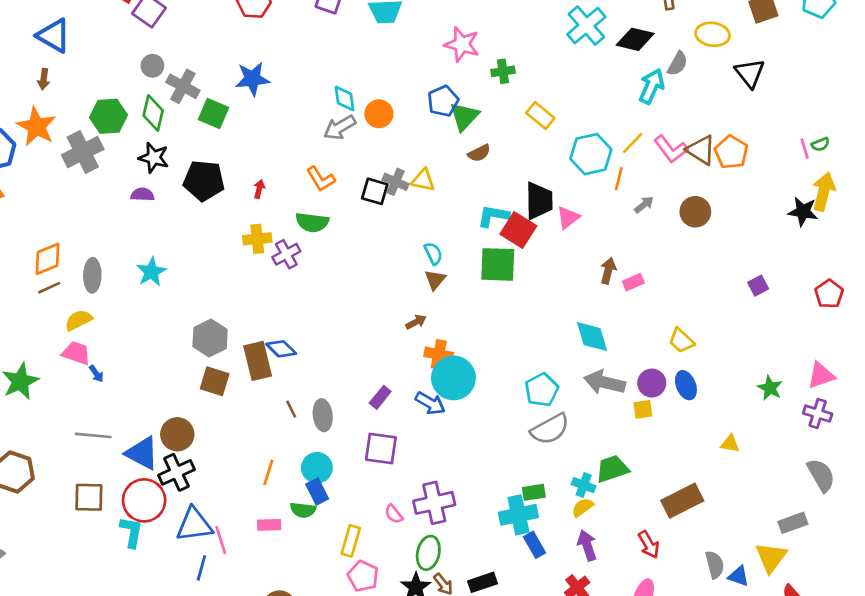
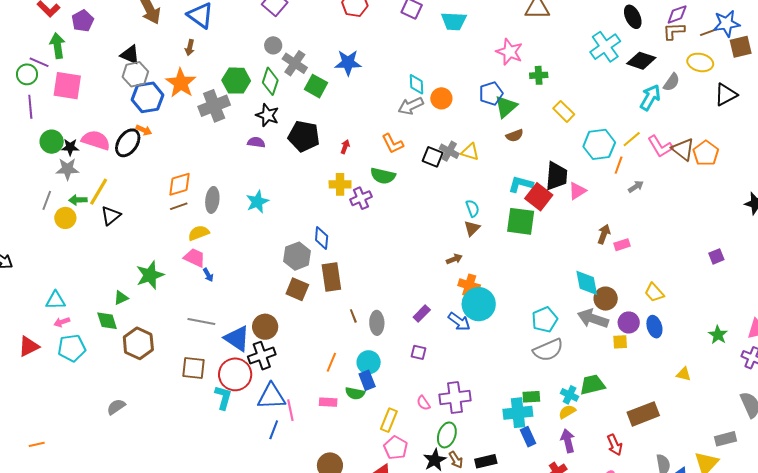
black triangle: (750, 73) -> (726, 95), turned 35
brown circle: (695, 212) -> (606, 299), moved
blue diamond: (281, 349) -> (322, 238), moved, turned 45
purple square: (381, 449) -> (419, 352), size x0.6

